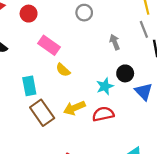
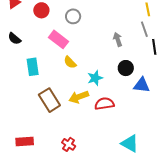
gray circle: (84, 13) -> (73, 16), moved
cyan rectangle: (29, 86) -> (33, 67), moved
cyan star: (105, 86) -> (95, 78), moved
blue triangle: (144, 92) -> (142, 85), turned -42

